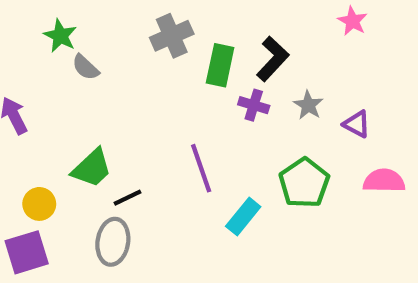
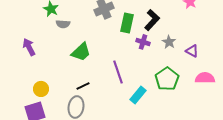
gray semicircle: (86, 67) -> (63, 24), turned -40
green trapezoid: (92, 168) -> (81, 52), moved

